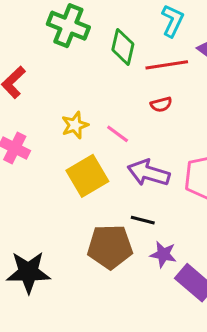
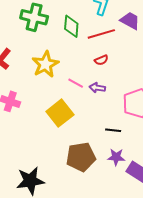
yellow star: (75, 125) -> (45, 64), moved, size x1.5
purple arrow: (149, 173) -> (97, 88), moved, size x0.6
black line: (143, 220) -> (113, 130), moved

